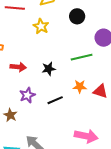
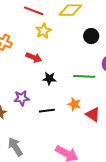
yellow star: (41, 26) -> (43, 31), moved
red arrow: (18, 67) -> (34, 58), moved

